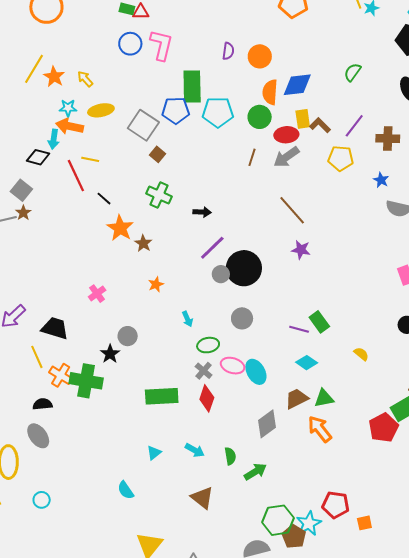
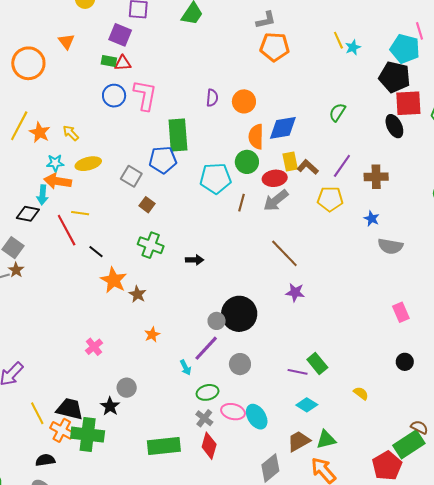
cyan pentagon: (218, 112) -> (215, 178), moved
gray square: (143, 125) -> (131, 176), size x0.7
purple line: (212, 248) -> (206, 348), moved
black trapezoid: (55, 328) -> (70, 409), moved

